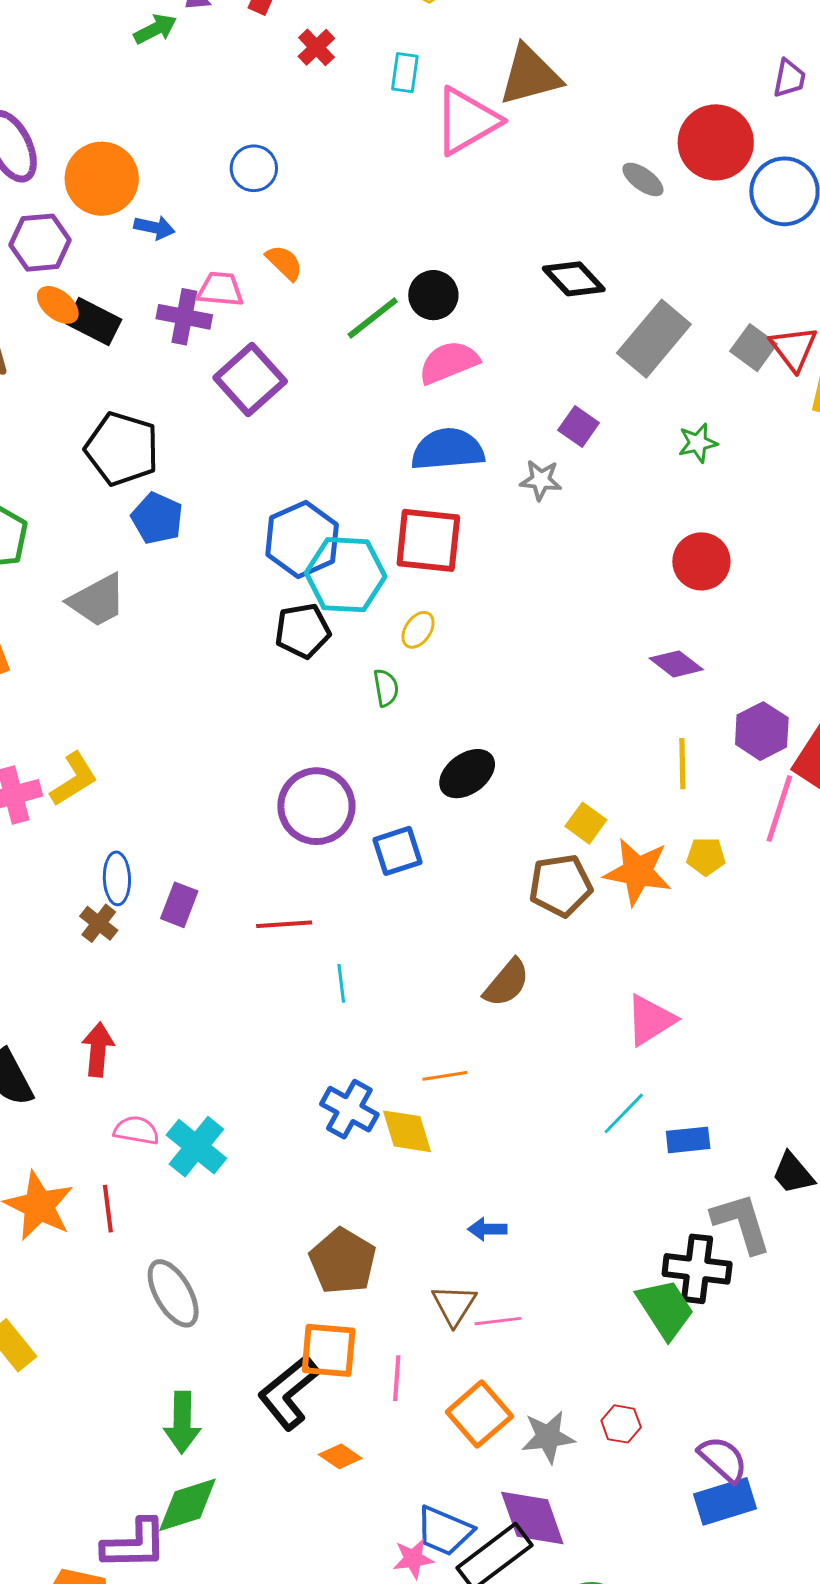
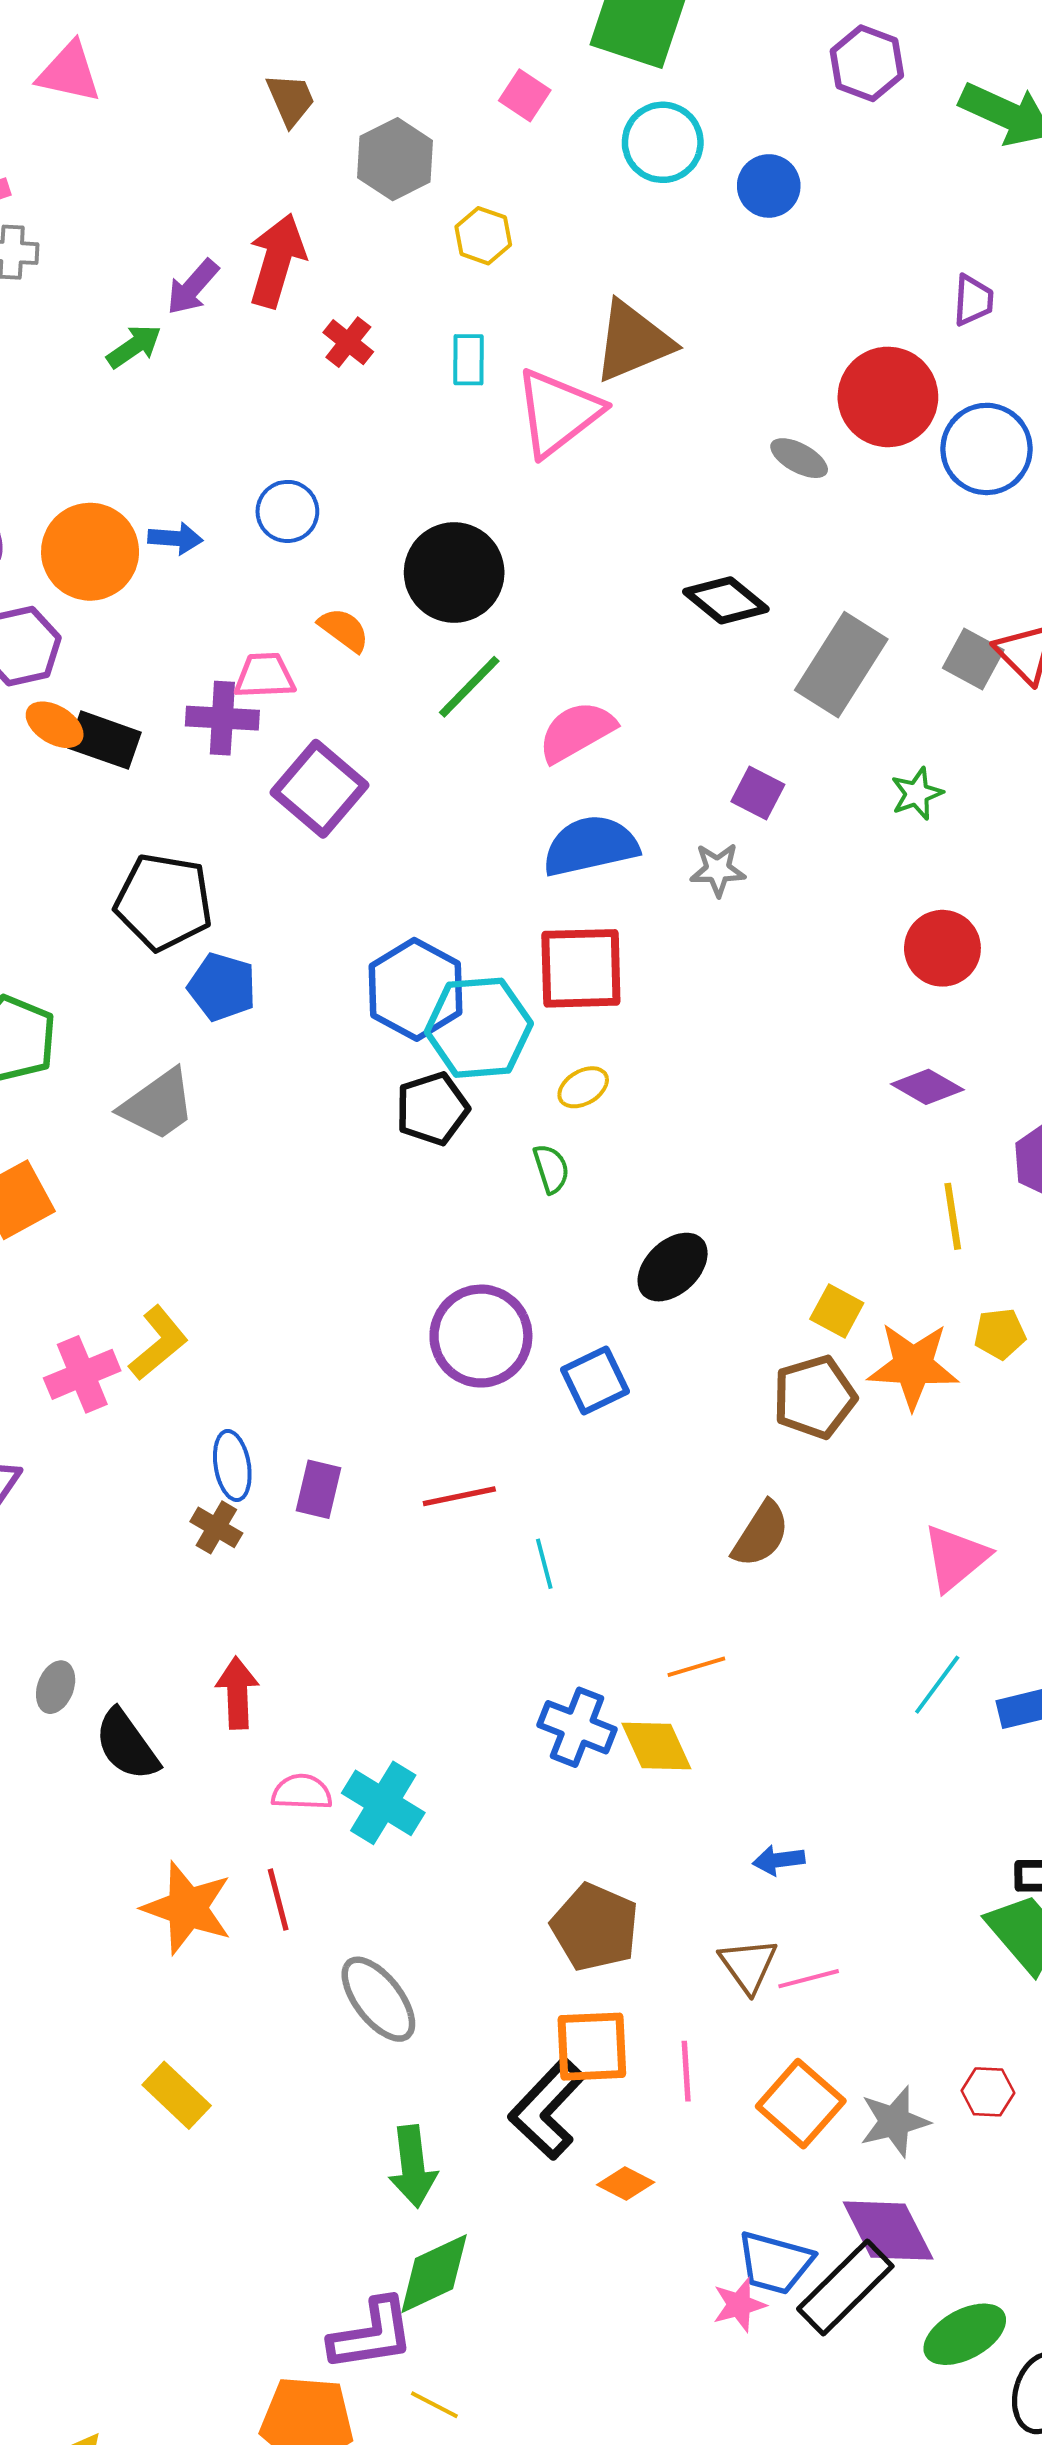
blue arrow: (154, 227) -> (175, 538), moved
black circle: (433, 295) -> (454, 572), moved, size x1.5
yellow ellipse: (418, 630) -> (583, 1087), turned 33

